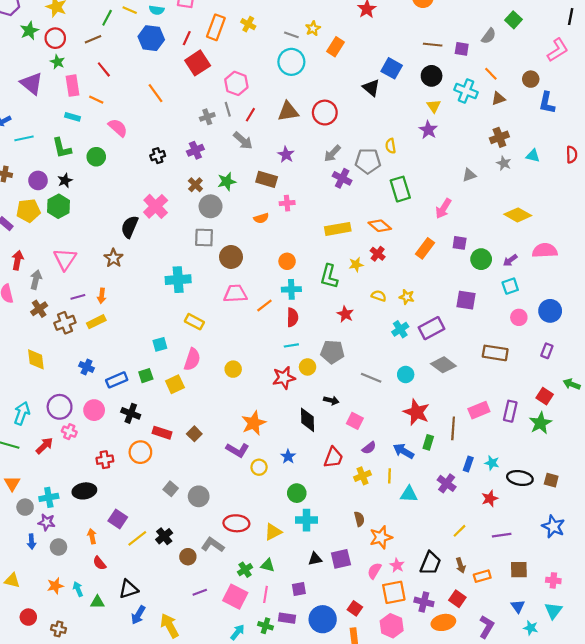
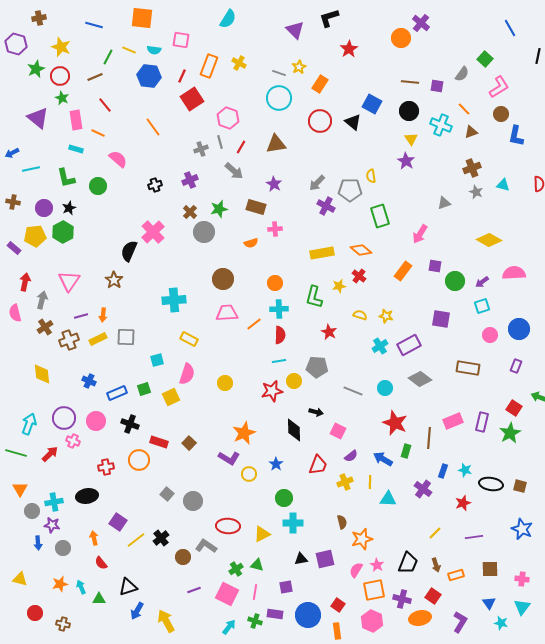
pink L-shape: (558, 50) -> (499, 87), moved
red circle: (325, 113) -> (320, 121), moved
gray square: (204, 238) -> (126, 337), moved

